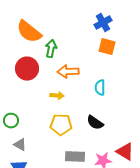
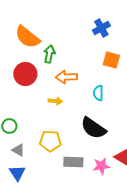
orange square: (107, 47) -> (111, 60), moved
black semicircle: (95, 123) -> (93, 128), size x1.5
yellow pentagon: (61, 125) -> (50, 141), moved

